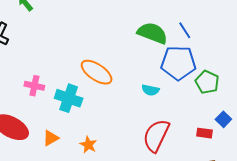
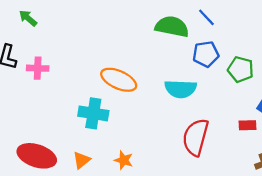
blue pentagon: (178, 63) -> (206, 54), size x0.7
pink cross: (34, 86) -> (38, 68), moved
cyan semicircle: (150, 90) -> (181, 89), size x1.6

